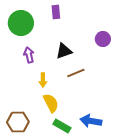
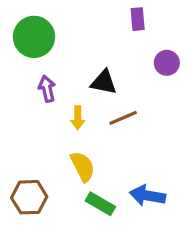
purple rectangle: (56, 12) -> (138, 19), moved
black triangle: (64, 51) -> (104, 82), turned 30
yellow arrow: (43, 80) -> (78, 118), moved

